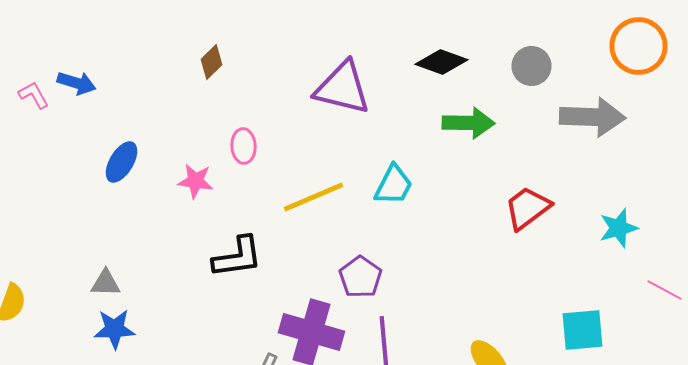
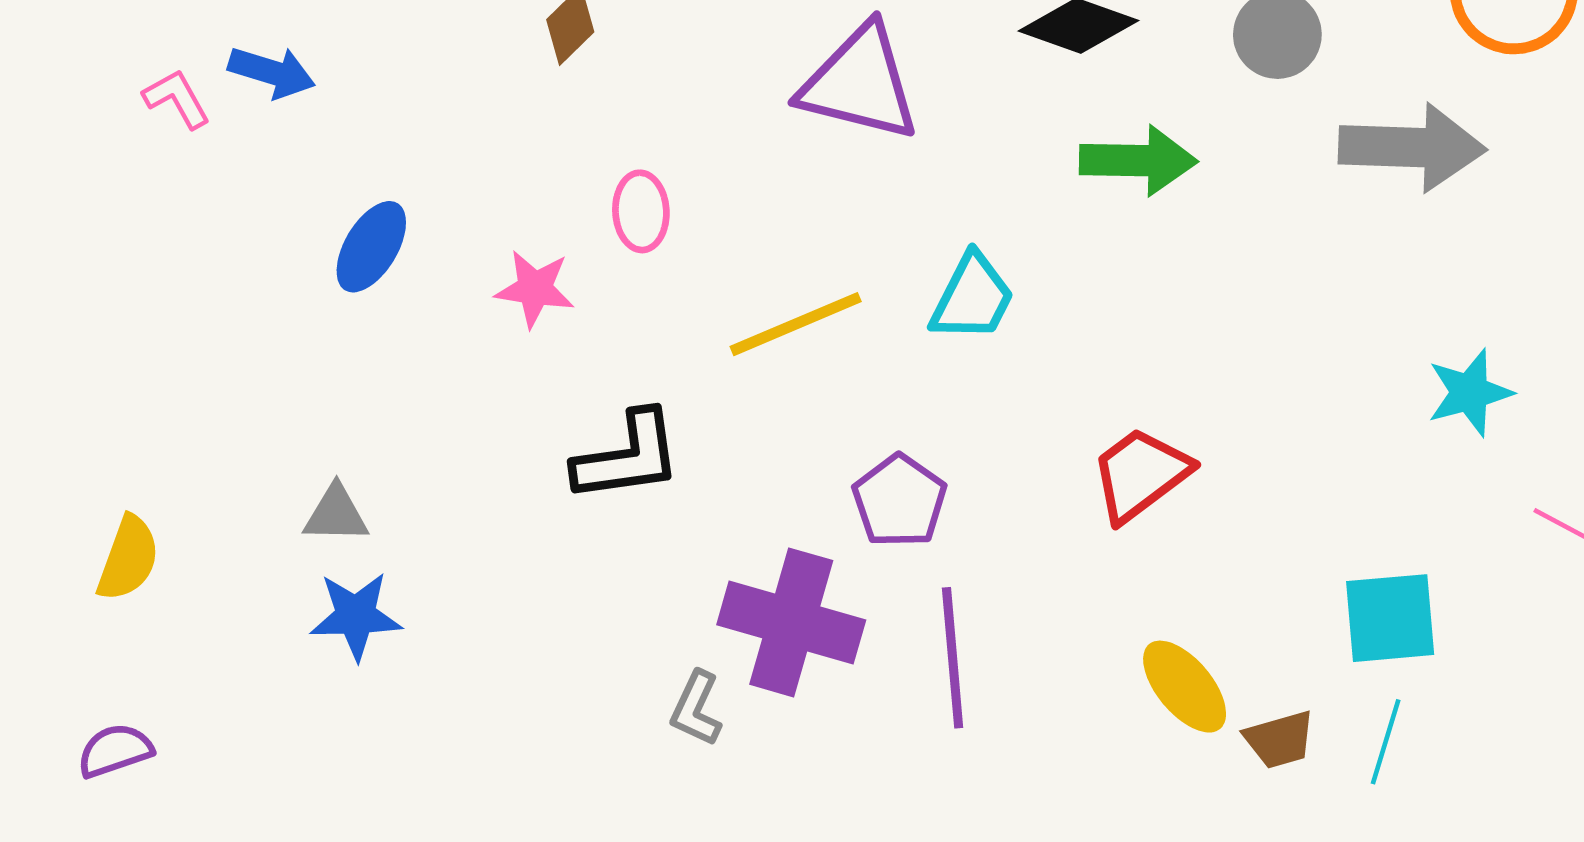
red trapezoid: (528, 208) -> (1140, 474), moved

